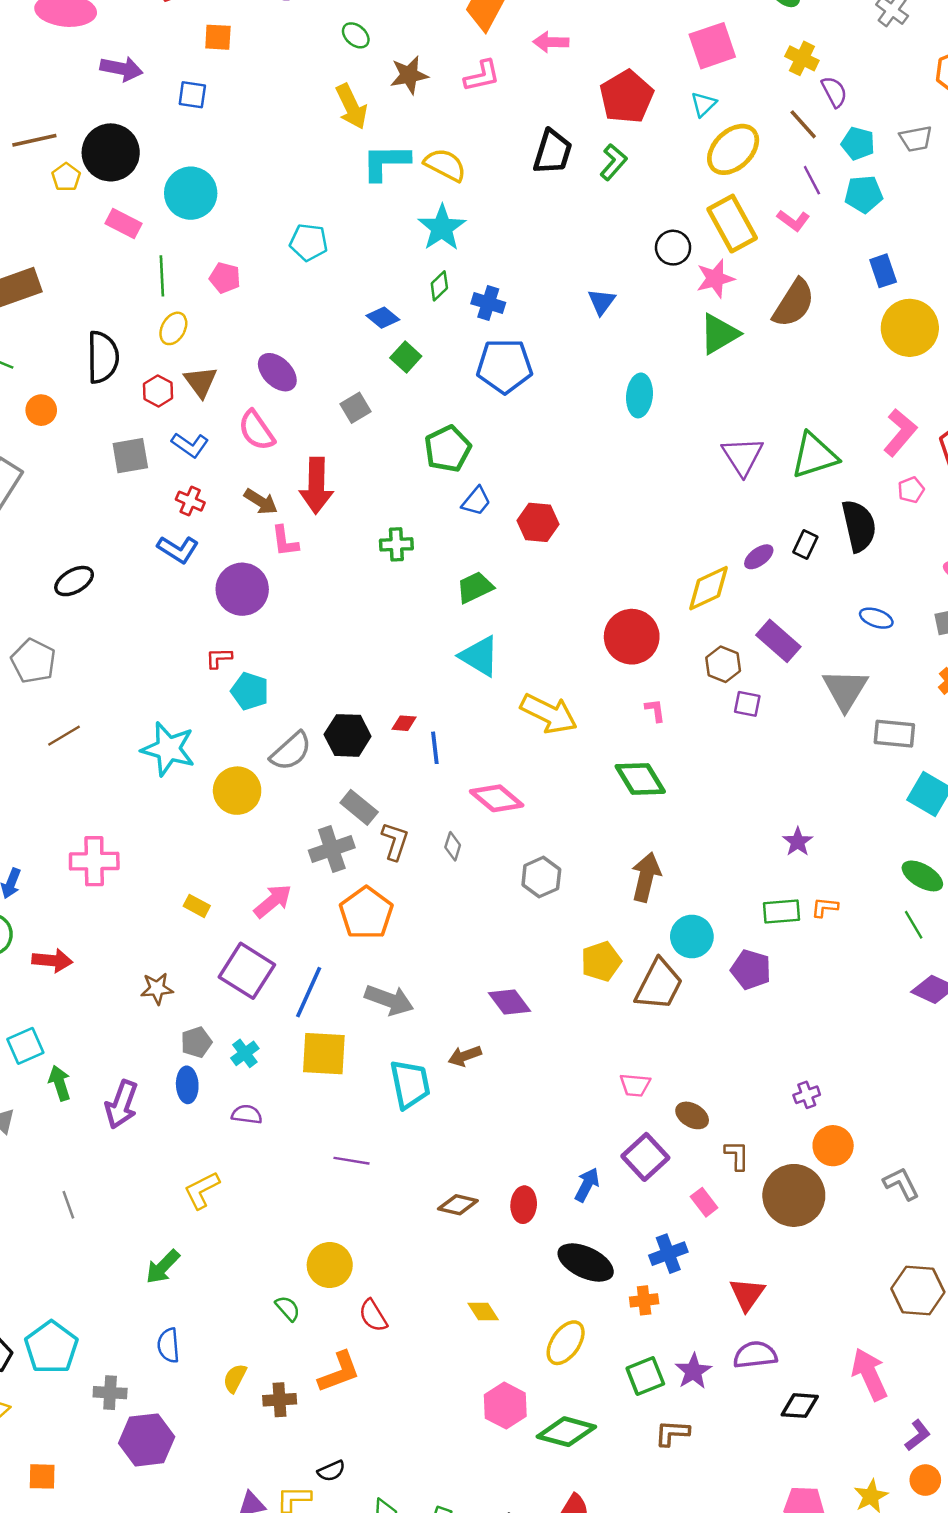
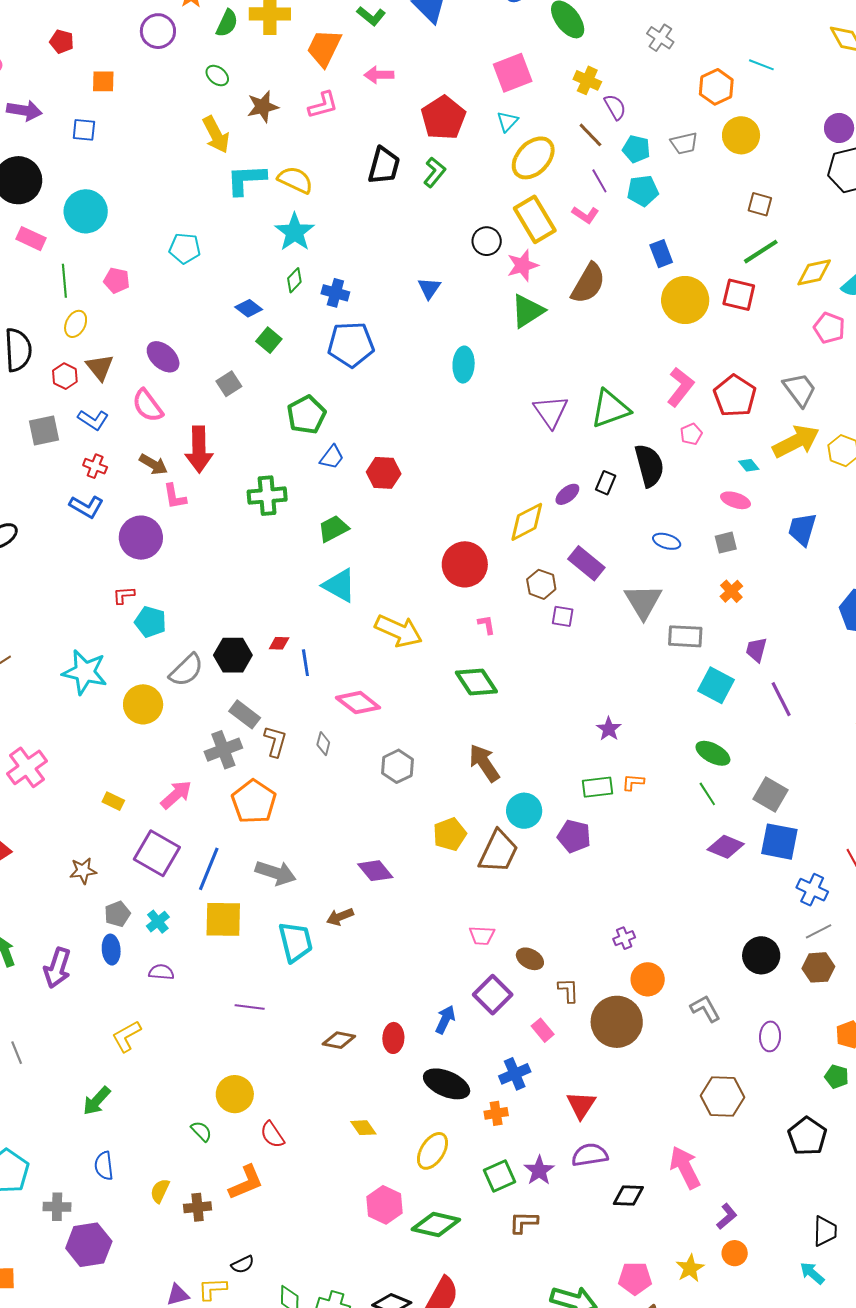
green cross: (396, 544) -> (267, 496), size x1.4
pink cross: (94, 861) -> (27, 767), turned -33
brown arrow: (646, 877) -> (484, 763), turned -45

